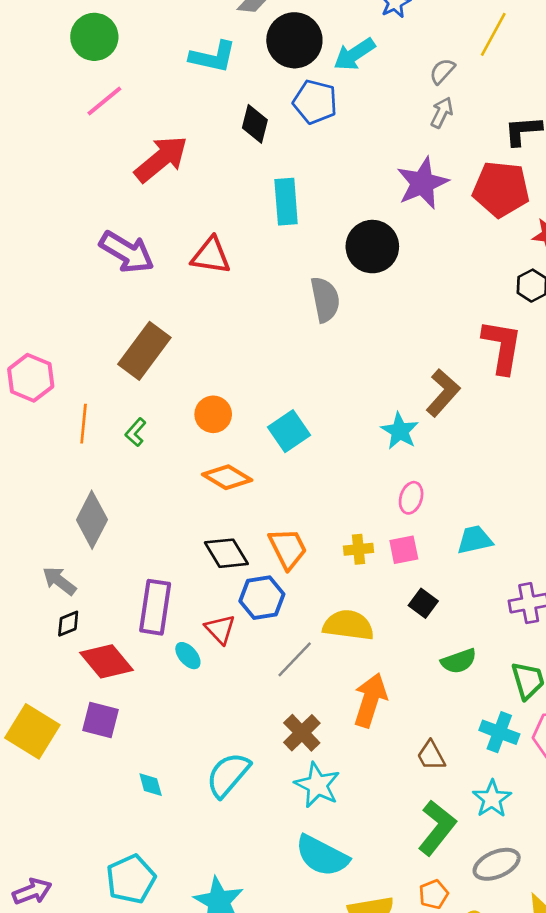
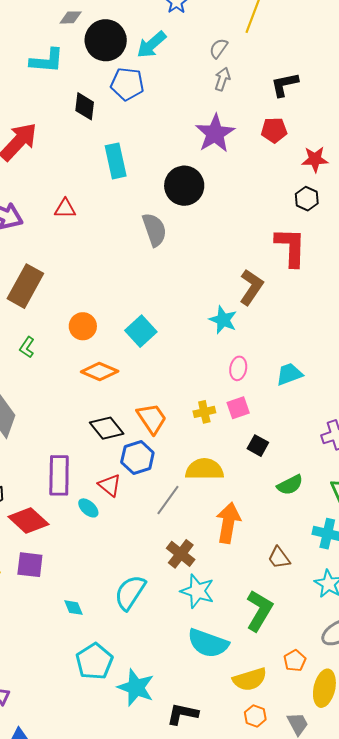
red pentagon: (501, 189) -> (274, 130), size x0.6
red triangle: (211, 256) -> (65, 209), size x0.7
cyan trapezoid: (475, 540) -> (289, 374), moved
green L-shape: (437, 828) -> (259, 611), moved
cyan pentagon: (131, 879) -> (94, 661), moved

